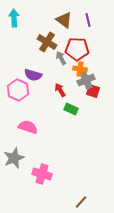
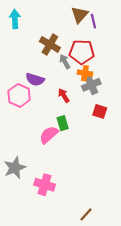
brown triangle: (64, 20) -> (80, 15), moved, turned 36
red square: (93, 91) -> (100, 111), moved
green rectangle: (71, 109) -> (63, 123), moved, turned 48
pink semicircle: (28, 127) -> (49, 135), moved, turned -60

